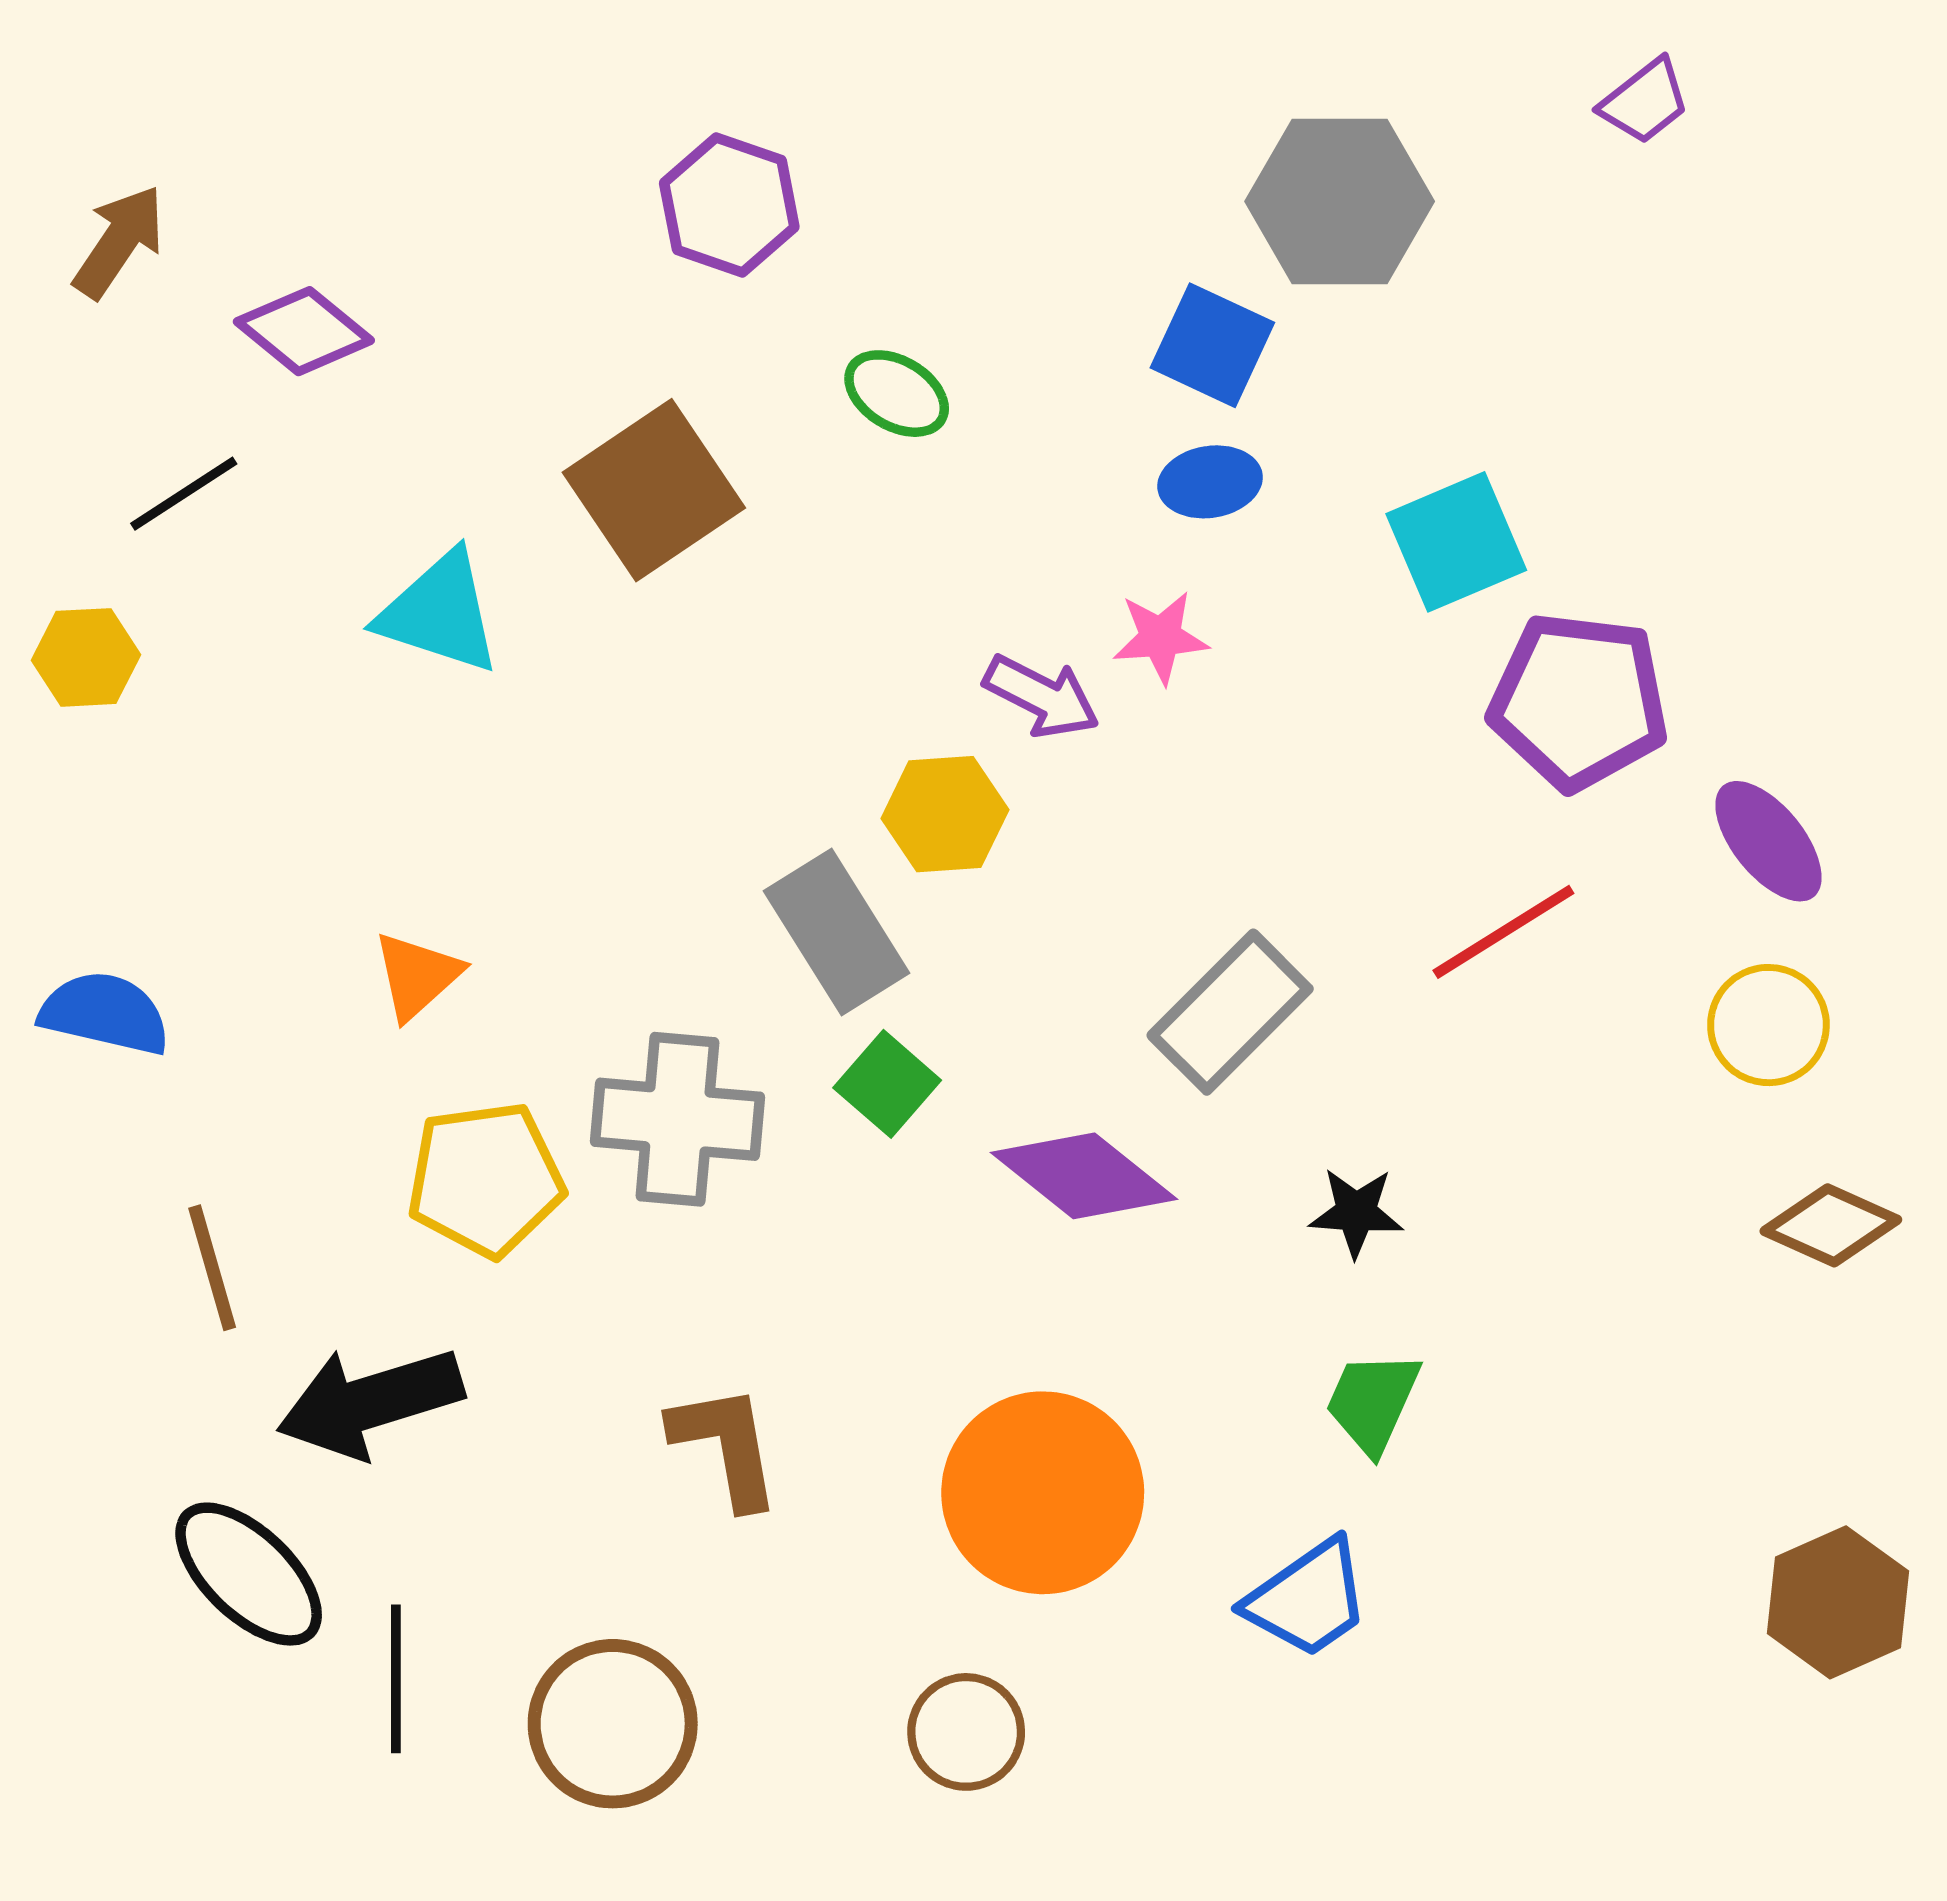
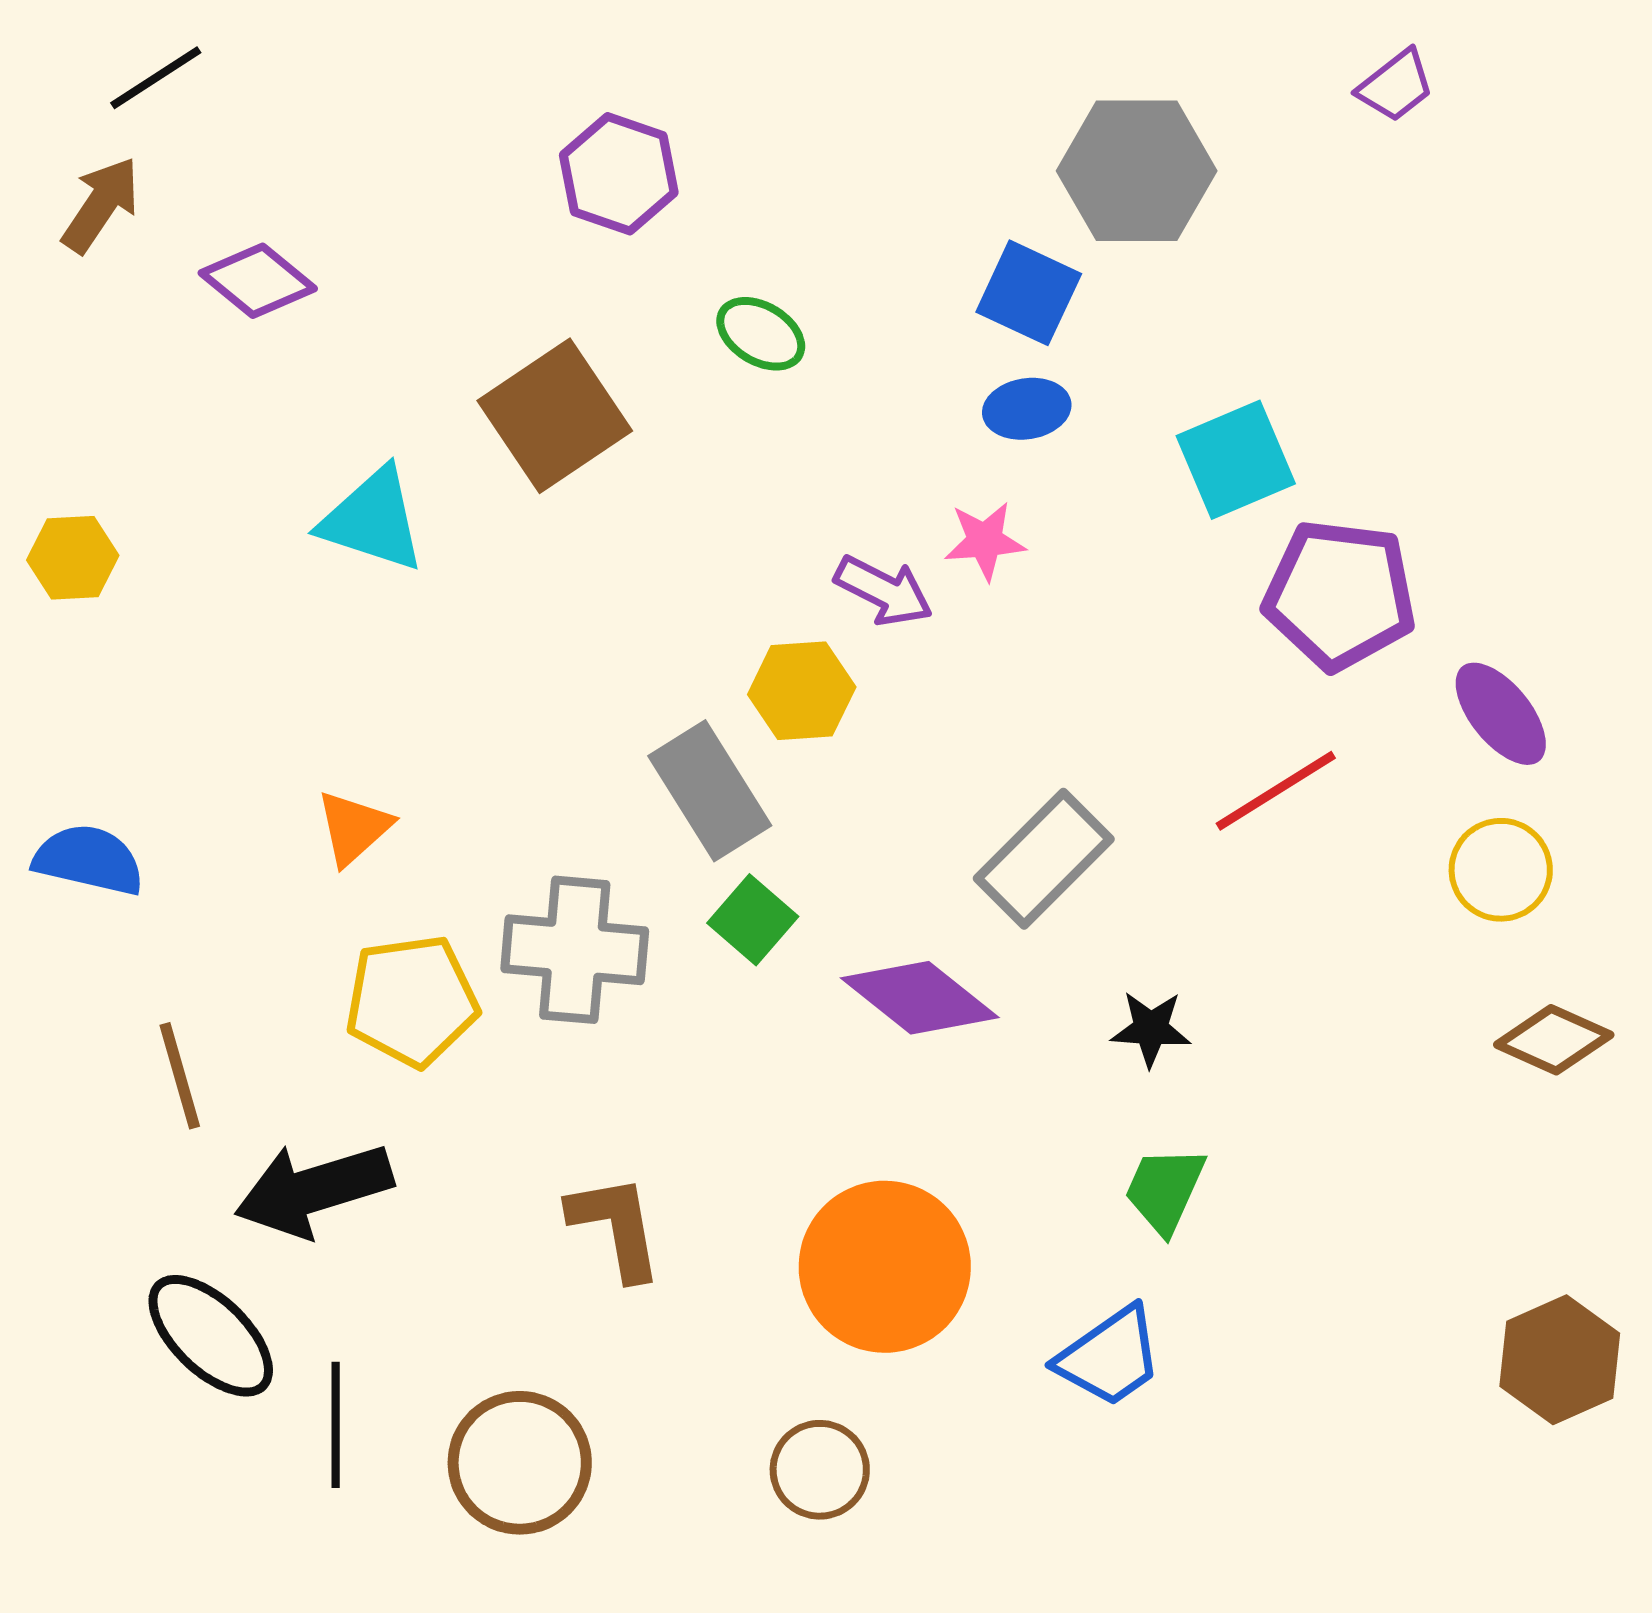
black line: (184, 494) -> (156, 78), moved

